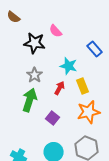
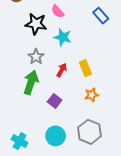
blue rectangle: (95, 49) -> (101, 16), moved
cyan star: (69, 66) -> (63, 37), moved
orange star: (89, 112) -> (92, 95), size x0.6

